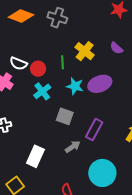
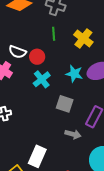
green line: (63, 62) -> (54, 34), moved
gray arrow: (73, 147) -> (73, 134), turned 49
white rectangle: (35, 156) -> (37, 156), moved

